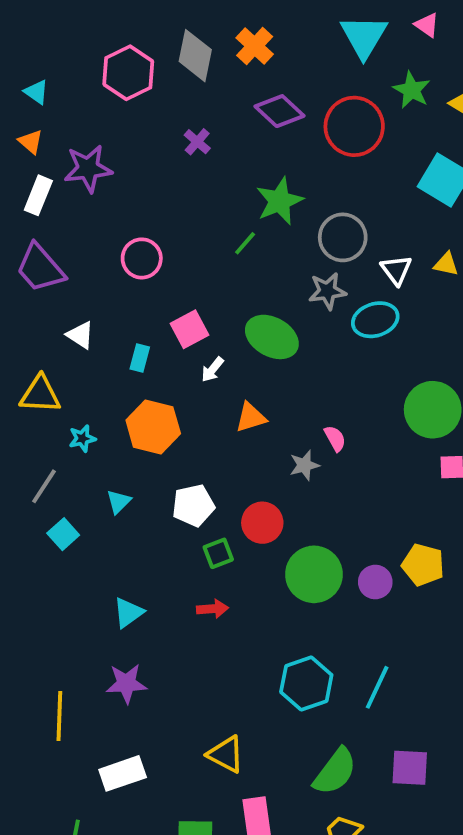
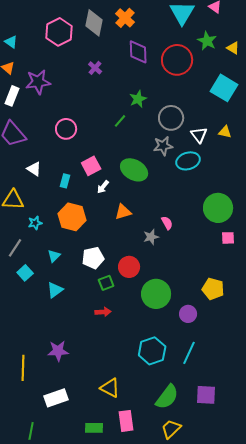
purple diamond: (280, 111) -> (138, 52), turned 45
green star: (280, 201) -> (138, 99), size x0.7
purple circle: (375, 582) -> (188, 314), moved
cyan triangle: (128, 613) -> (55, 290), moved

